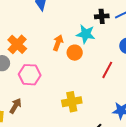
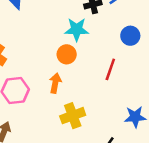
orange arrow: (58, 43) -> (55, 83), moved

